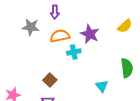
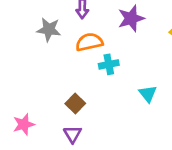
purple star: (90, 34) -> (131, 18), moved, turned 30
cyan triangle: (102, 86) -> (148, 94), moved

